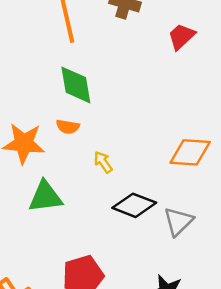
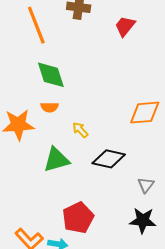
green triangle: (45, 197) -> (56, 160), moved
gray triangle: (178, 221) -> (146, 185), moved, size x0.7

